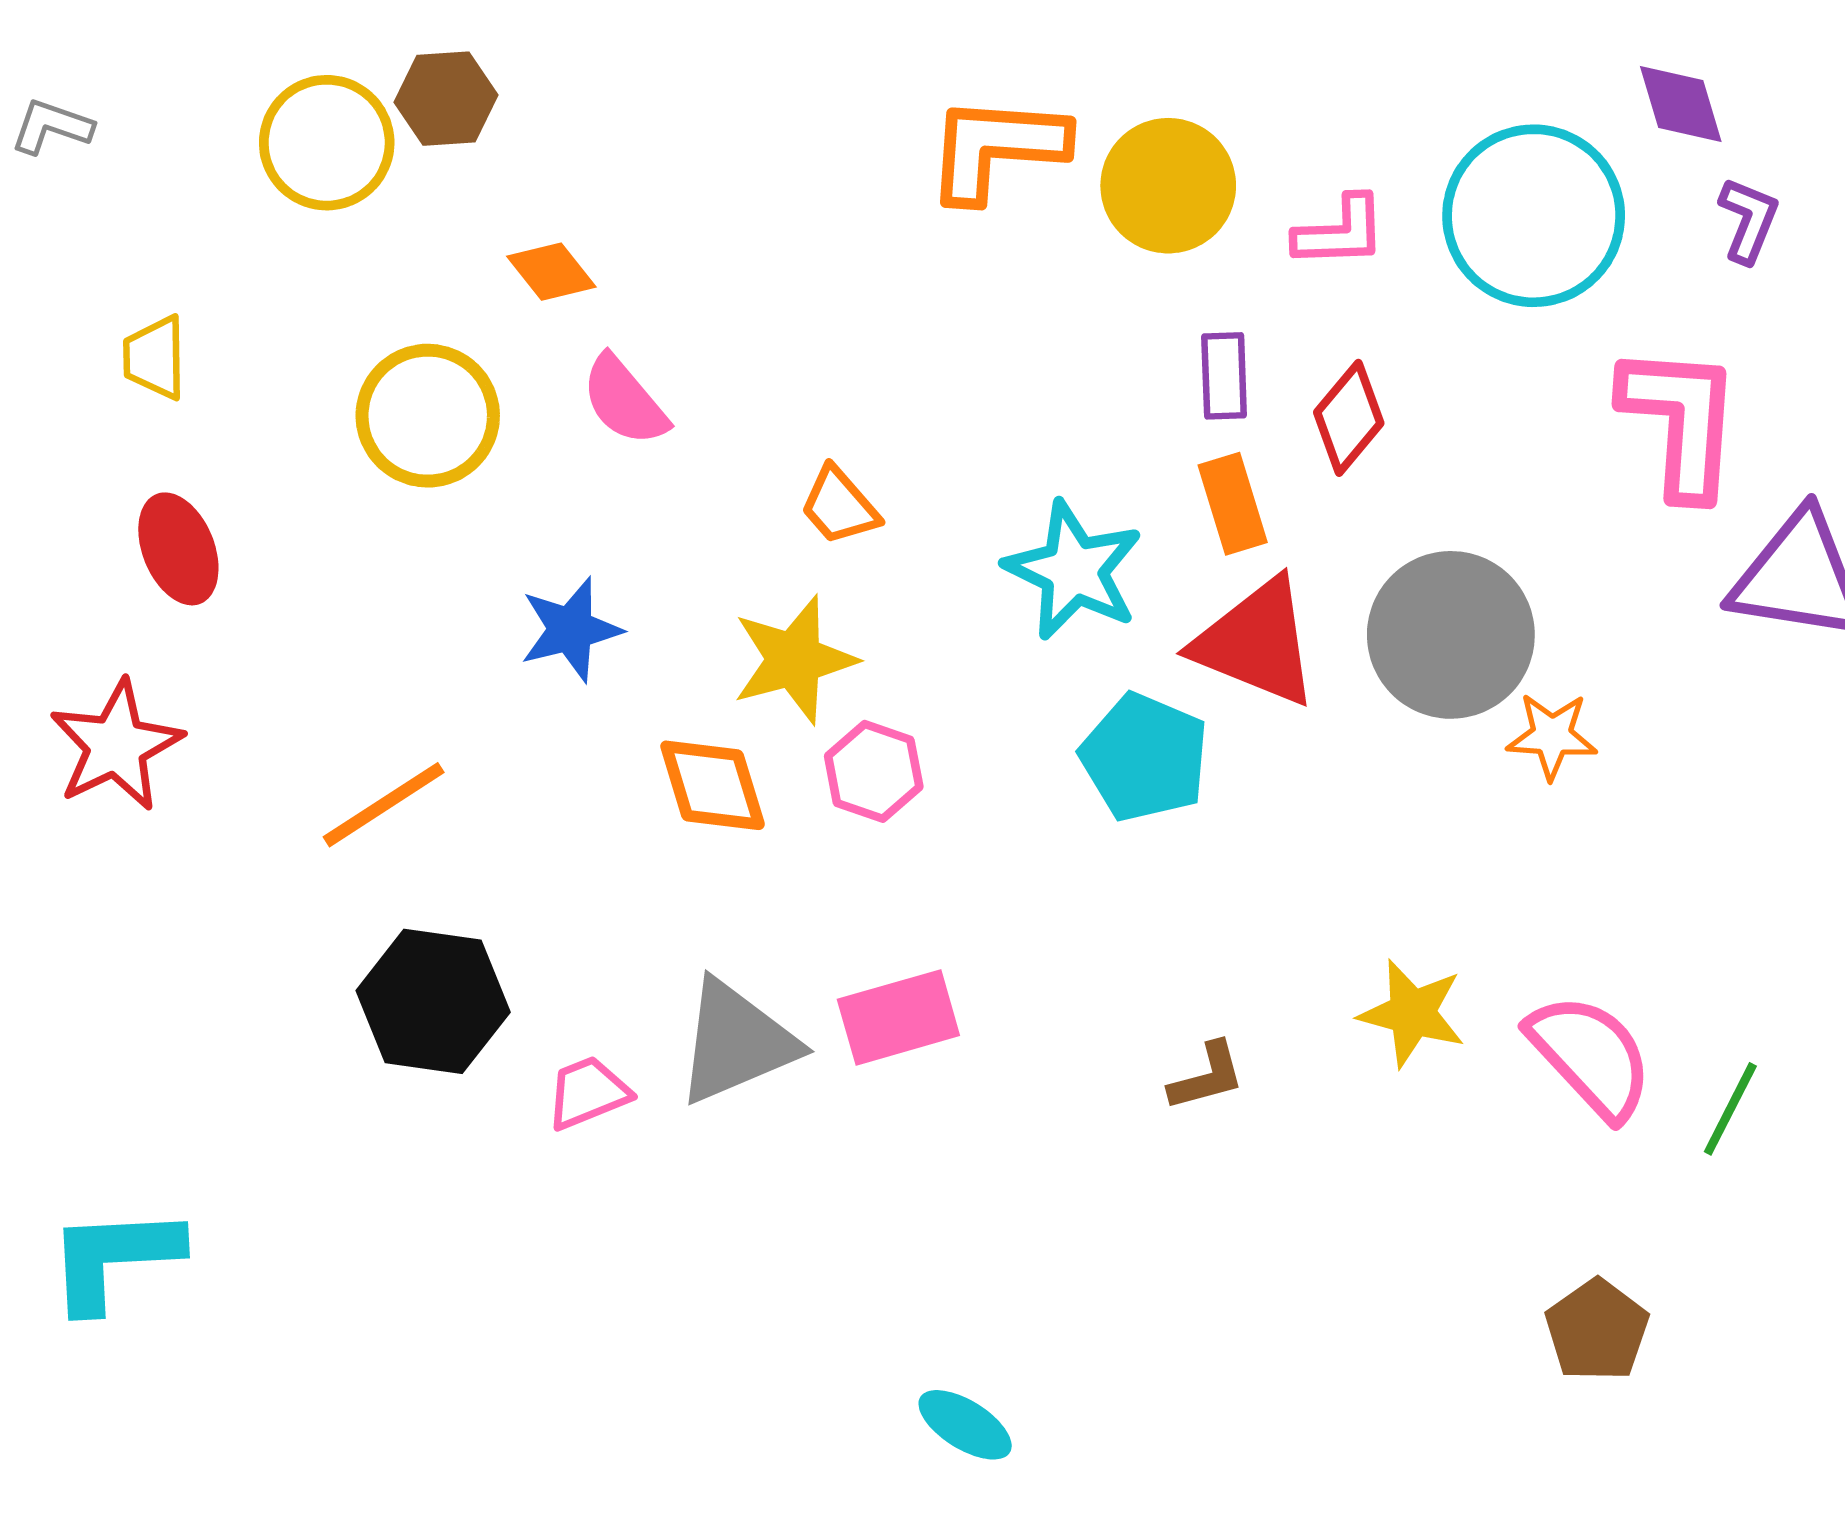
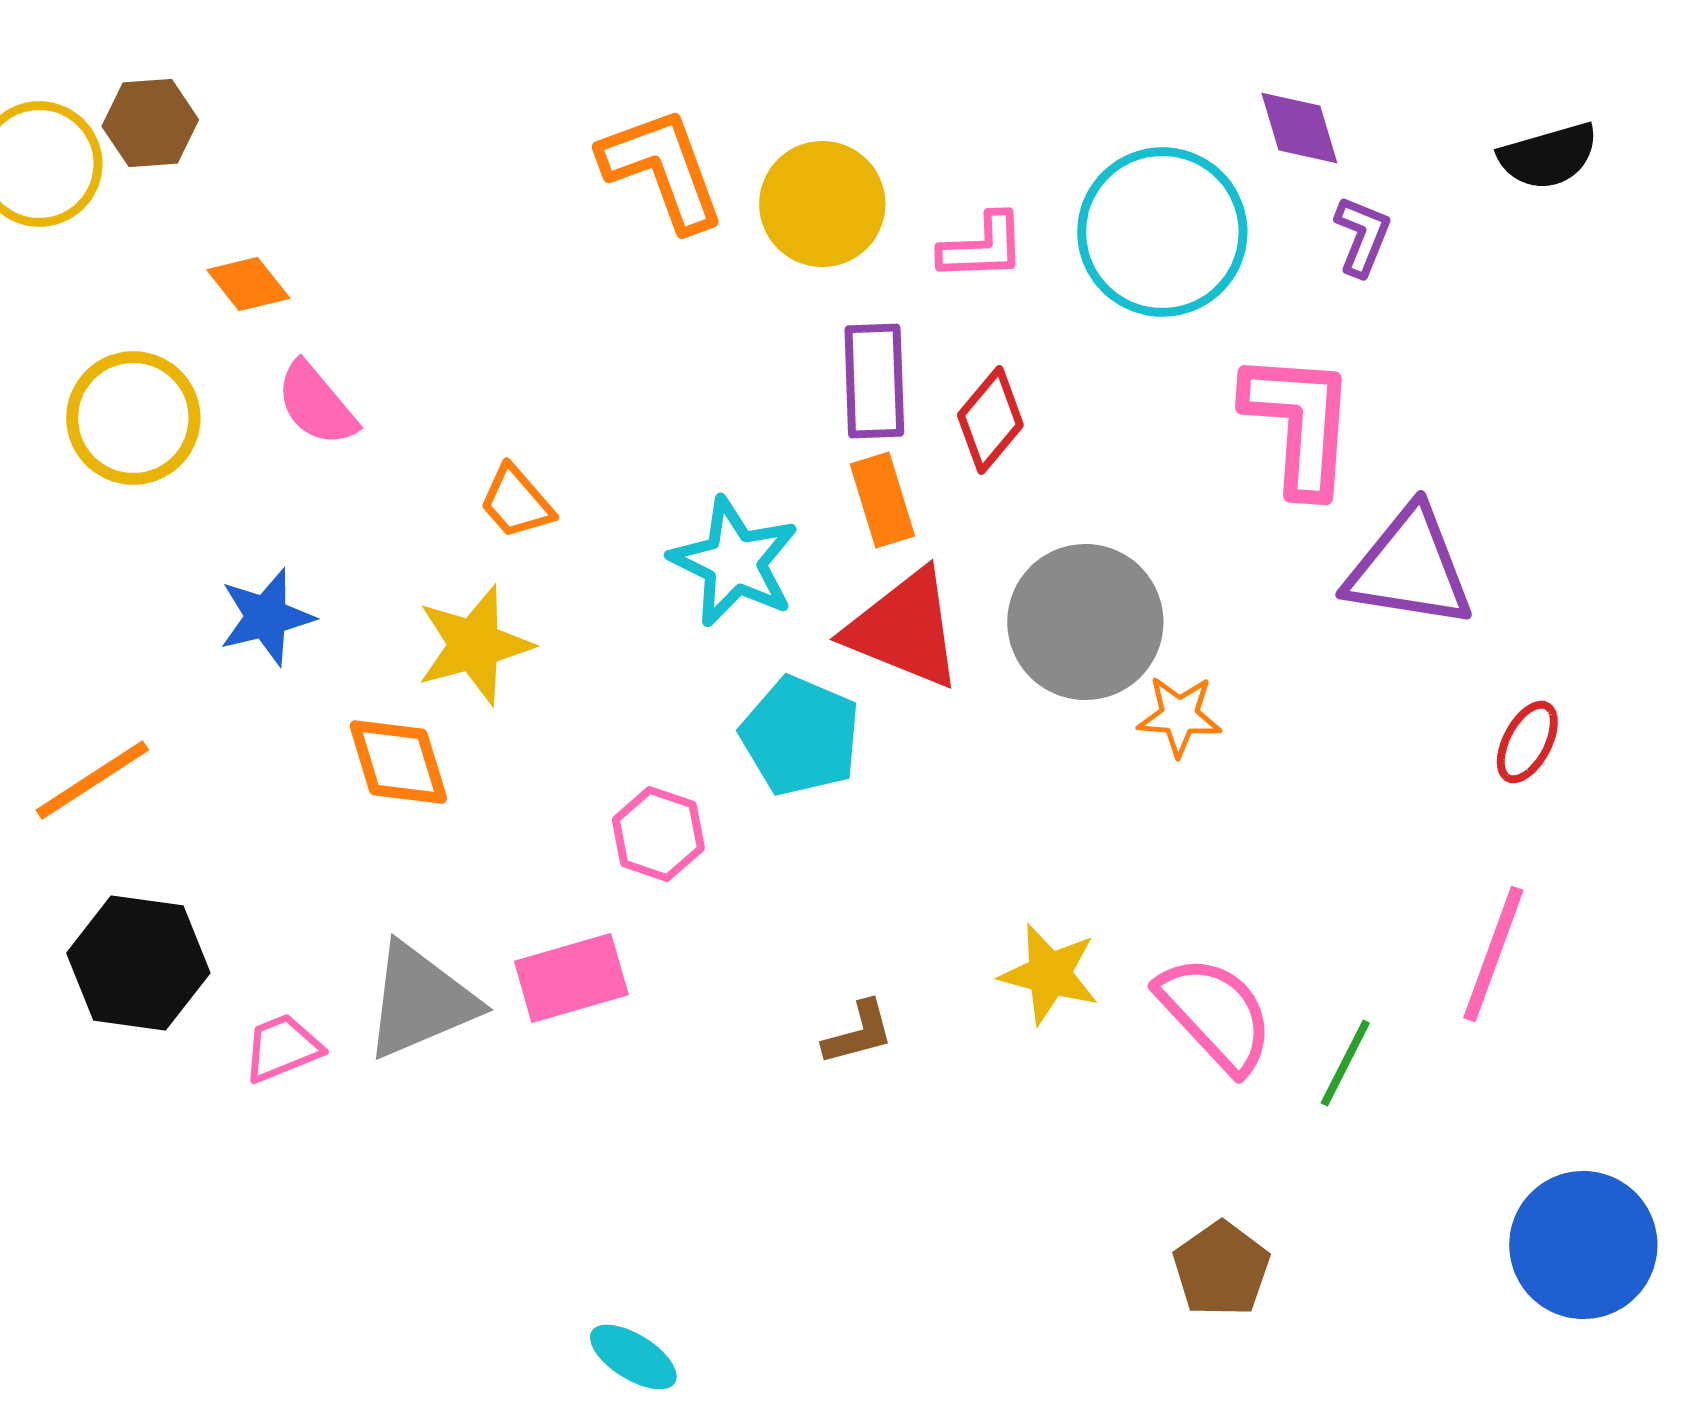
orange L-shape: (996, 148) -> (662, 169), turned 66
purple rectangle: (1224, 376) -> (874, 381), size x1.4
pink hexagon: (874, 771) -> (658, 834), moved

